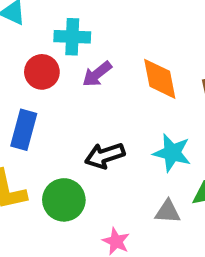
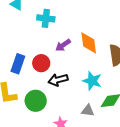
red circle: (42, 72) -> (41, 63), moved
purple arrow: (97, 74) -> (63, 45), moved

